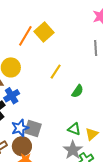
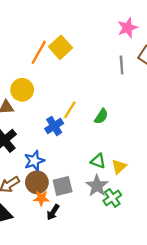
yellow line: (56, 72) -> (70, 110), moved
blue cross: (12, 96) -> (54, 126), moved
gray square: (33, 128) -> (63, 186), moved, turned -30

